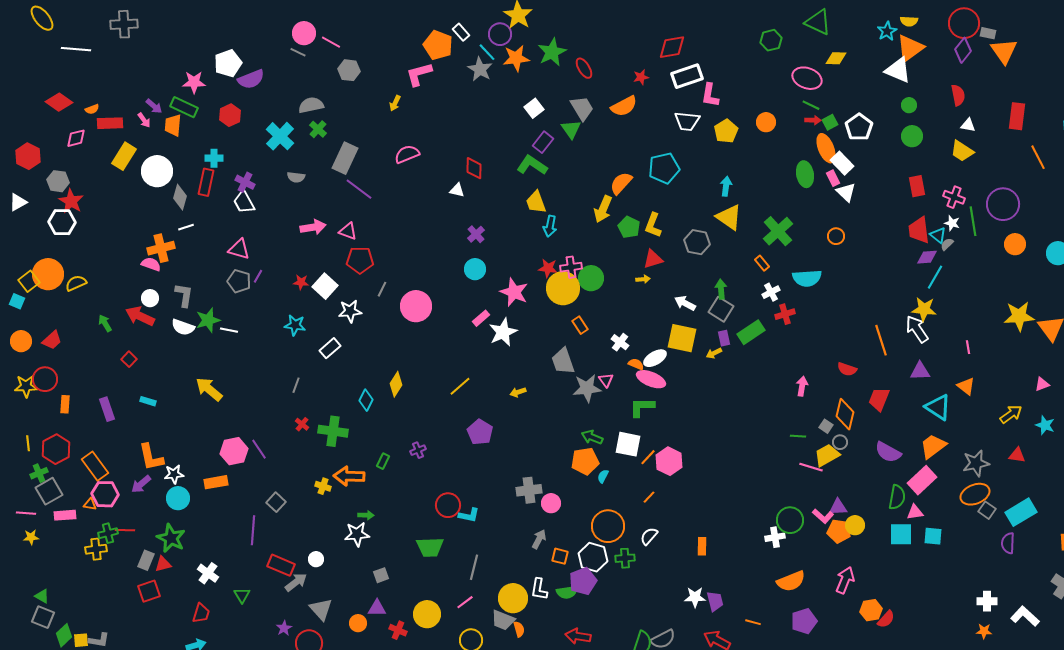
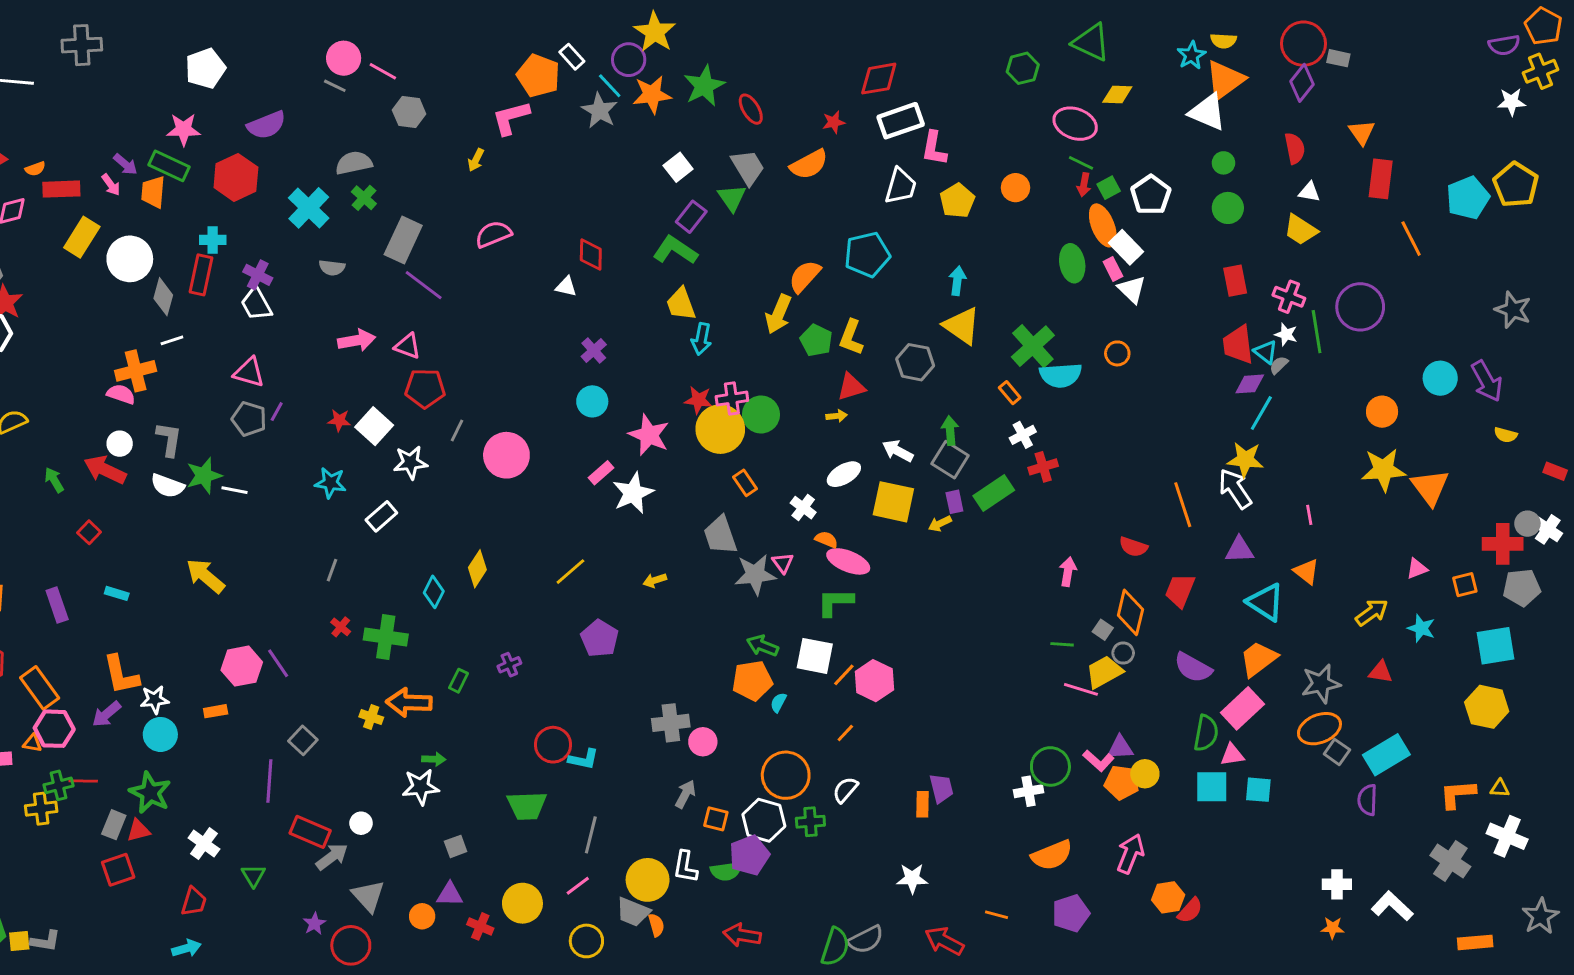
orange triangle: (1004, 51) -> (1362, 132), moved, size x0.7
white pentagon: (228, 63) -> (205, 68), moved
red hexagon: (230, 115) -> (236, 177), size x1.4
red arrow: (813, 120) -> (1084, 185), turned 98
white trapezoid: (687, 121) -> (901, 186), turned -80
orange circle: (1015, 244) -> (1382, 412), moved
cyan semicircle: (807, 278) -> (1061, 375), moved
white ellipse: (655, 358) -> (844, 474), moved
orange rectangle: (216, 482) -> (216, 711), size x0.7
purple trapezoid: (715, 601) -> (941, 788), moved

